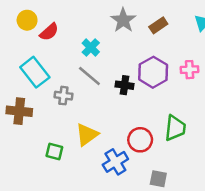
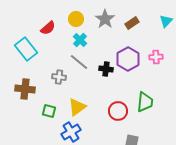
yellow circle: (27, 20) -> (76, 19), moved
cyan rectangle: (35, 72) -> (26, 49), moved
green square: (54, 151) -> (49, 111), moved
blue cross: (115, 162) -> (71, 132), moved

